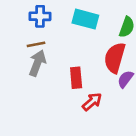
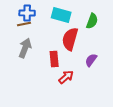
brown line: (36, 44) -> (24, 24), moved
red semicircle: (115, 58) -> (70, 39), moved

